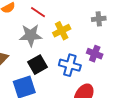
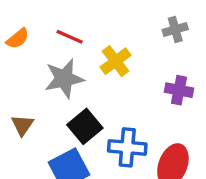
blue cross: (70, 65) -> (127, 147), moved

